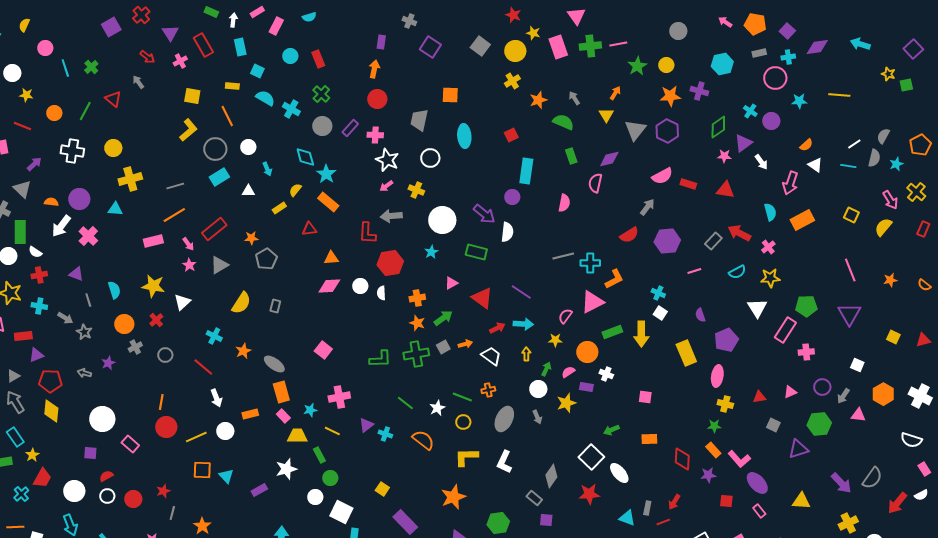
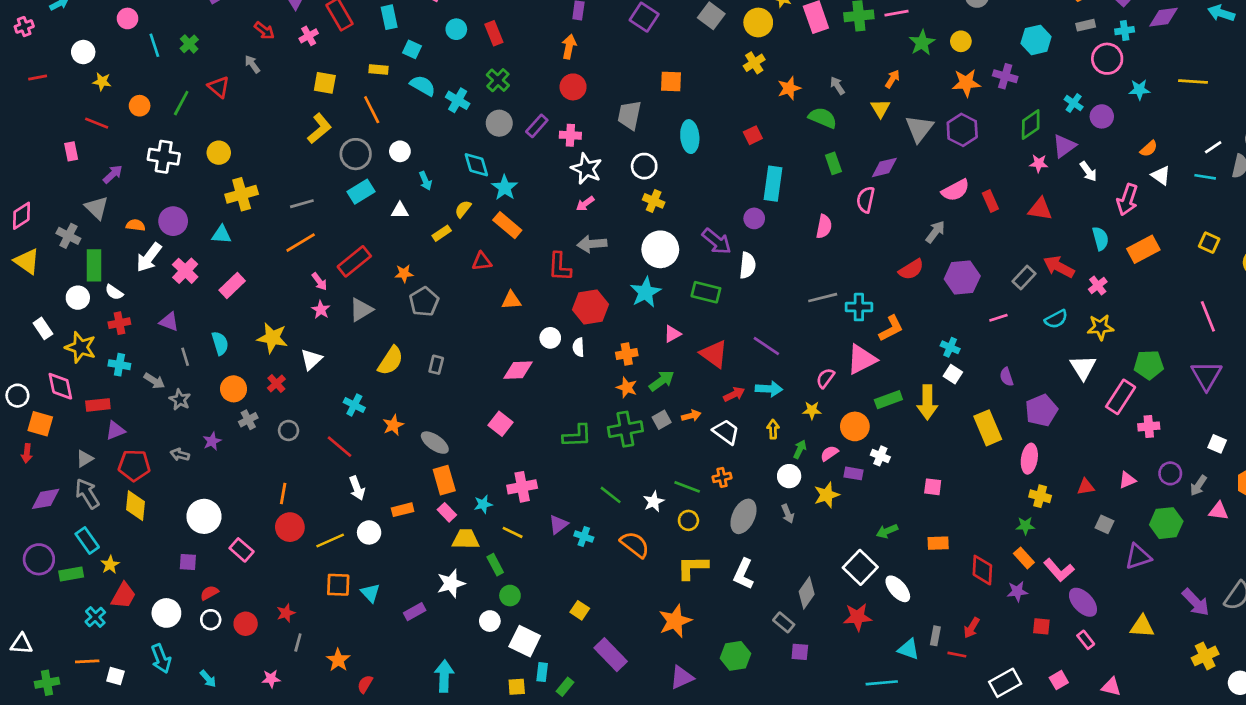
red rectangle: (688, 184) -> (990, 201), turned 49
yellow cross: (416, 190) -> (654, 201), moved
pink rectangle: (153, 241) -> (232, 286), moved, turned -30
cyan star: (431, 252) -> (646, 292), size x1.6
pink diamond: (329, 286) -> (518, 370), moved
red line: (663, 522) -> (957, 655), turned 32

